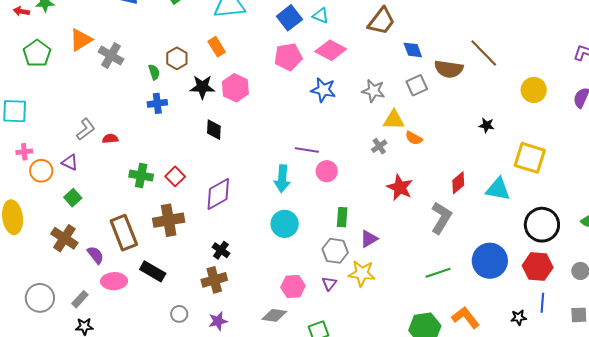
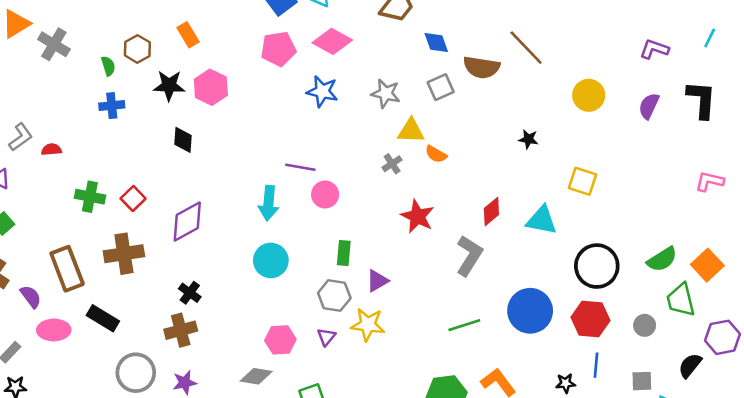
yellow square: (530, 158) -> (583, 181), size x0.7
gray circle: (179, 314) -> (136, 373), size x1.8

